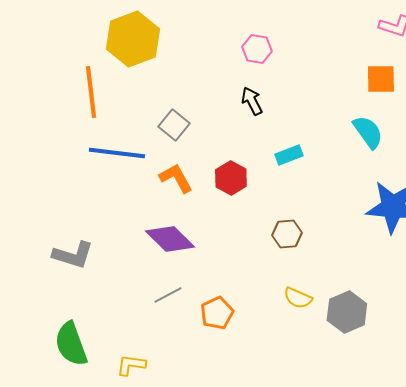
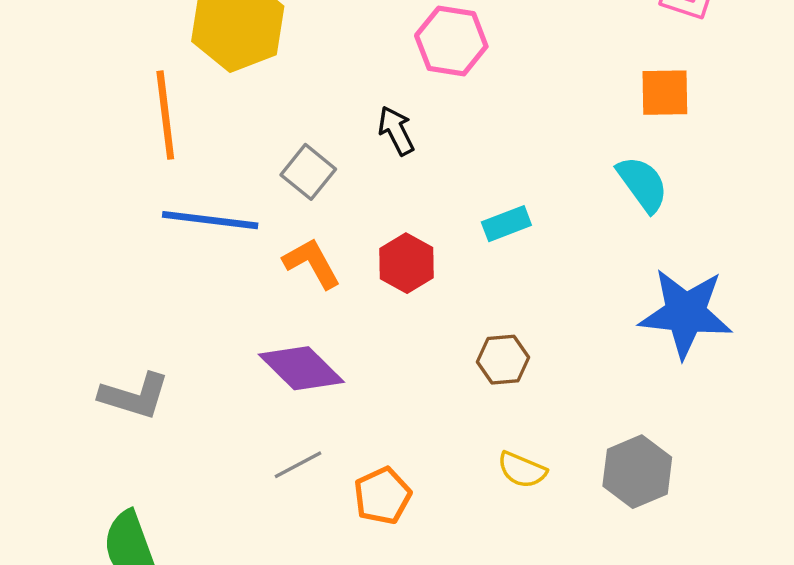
pink hexagon: (257, 49) -> (451, 41), size x1.4
black arrow: (252, 101) -> (396, 131), moved
gray hexagon: (347, 312) -> (637, 472), moved

